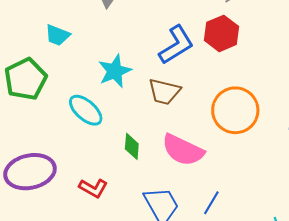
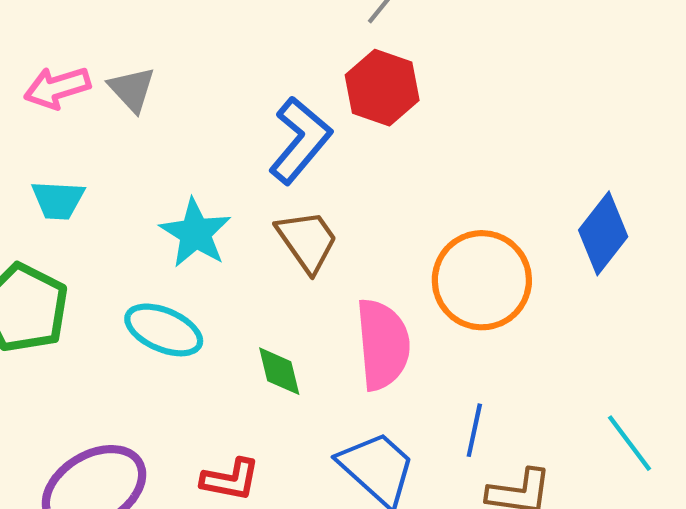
brown trapezoid: (164, 92) -> (307, 241), turned -120
orange circle: (235, 110) -> (482, 280), moved
pink semicircle: (183, 150) -> (383, 344), turned -102

